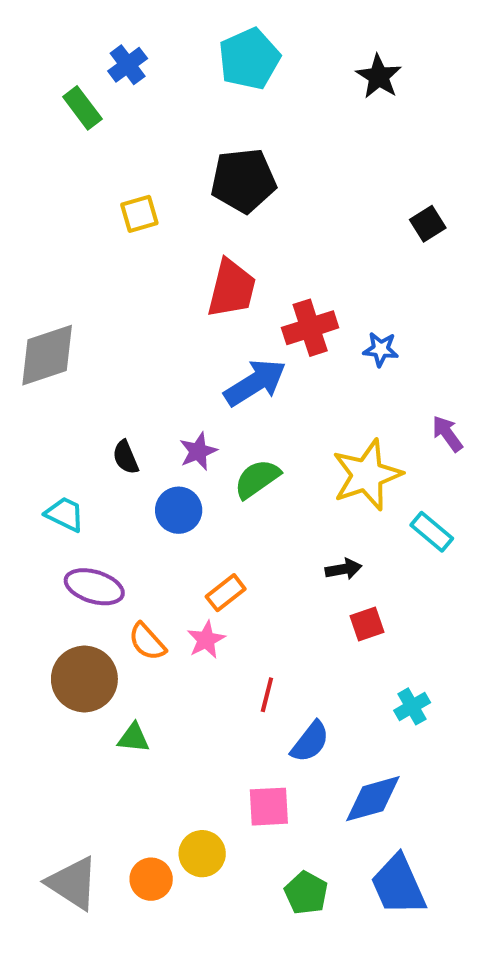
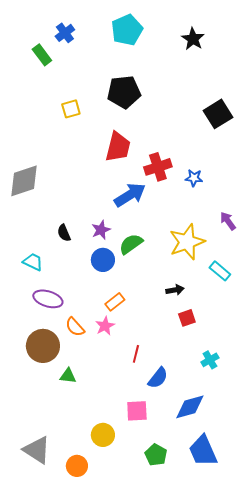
black square: (428, 224) -> (218, 114), size x1.6
blue circle: (179, 510) -> (103, 260), moved
orange circle: (151, 879) -> (77, 466), moved

